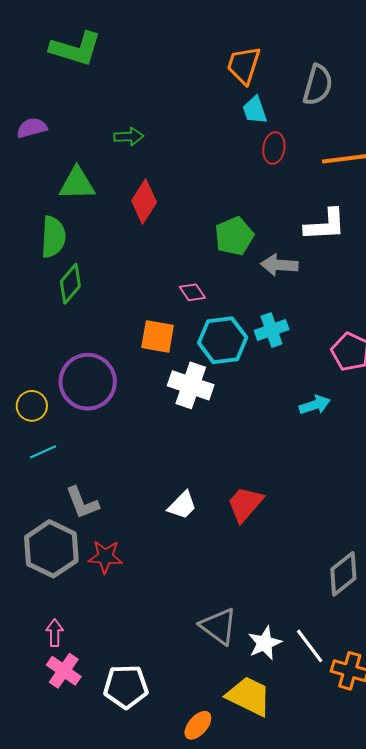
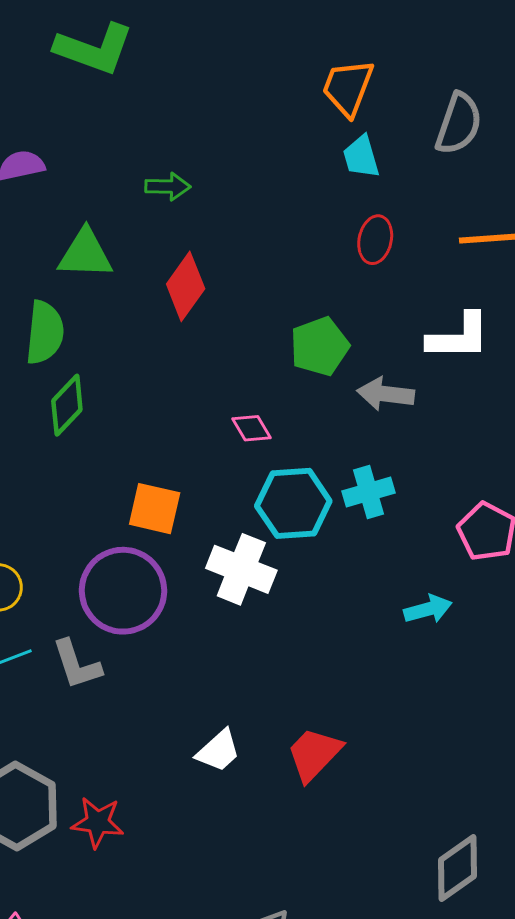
red ellipse: (274, 148) -> (375, 240), moved
orange square: (158, 336) -> (155, 509), moved
purple circle: (88, 382) -> (123, 591), moved
gray L-shape: (82, 503) -> (77, 664), moved

